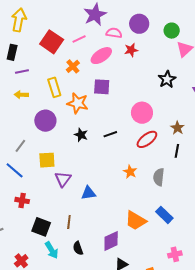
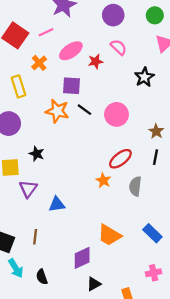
green circle: (172, 31) -> (155, 15), moved
pink semicircle: (114, 33) -> (119, 47), moved, turned 35
red star: (131, 50) -> (96, 61), moved
orange star: (78, 103) -> (57, 111), moved
black line: (110, 134) -> (84, 110), moved, turned 56
black star: (81, 135) -> (37, 154), moved
red ellipse: (147, 139) -> (120, 159), moved
blue rectangle: (164, 215) -> (152, 233), moved
black semicircle: (78, 248) -> (42, 277), moved

